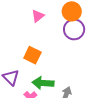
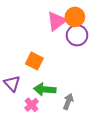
pink triangle: (38, 16) -> (57, 21), moved, size x1.5

